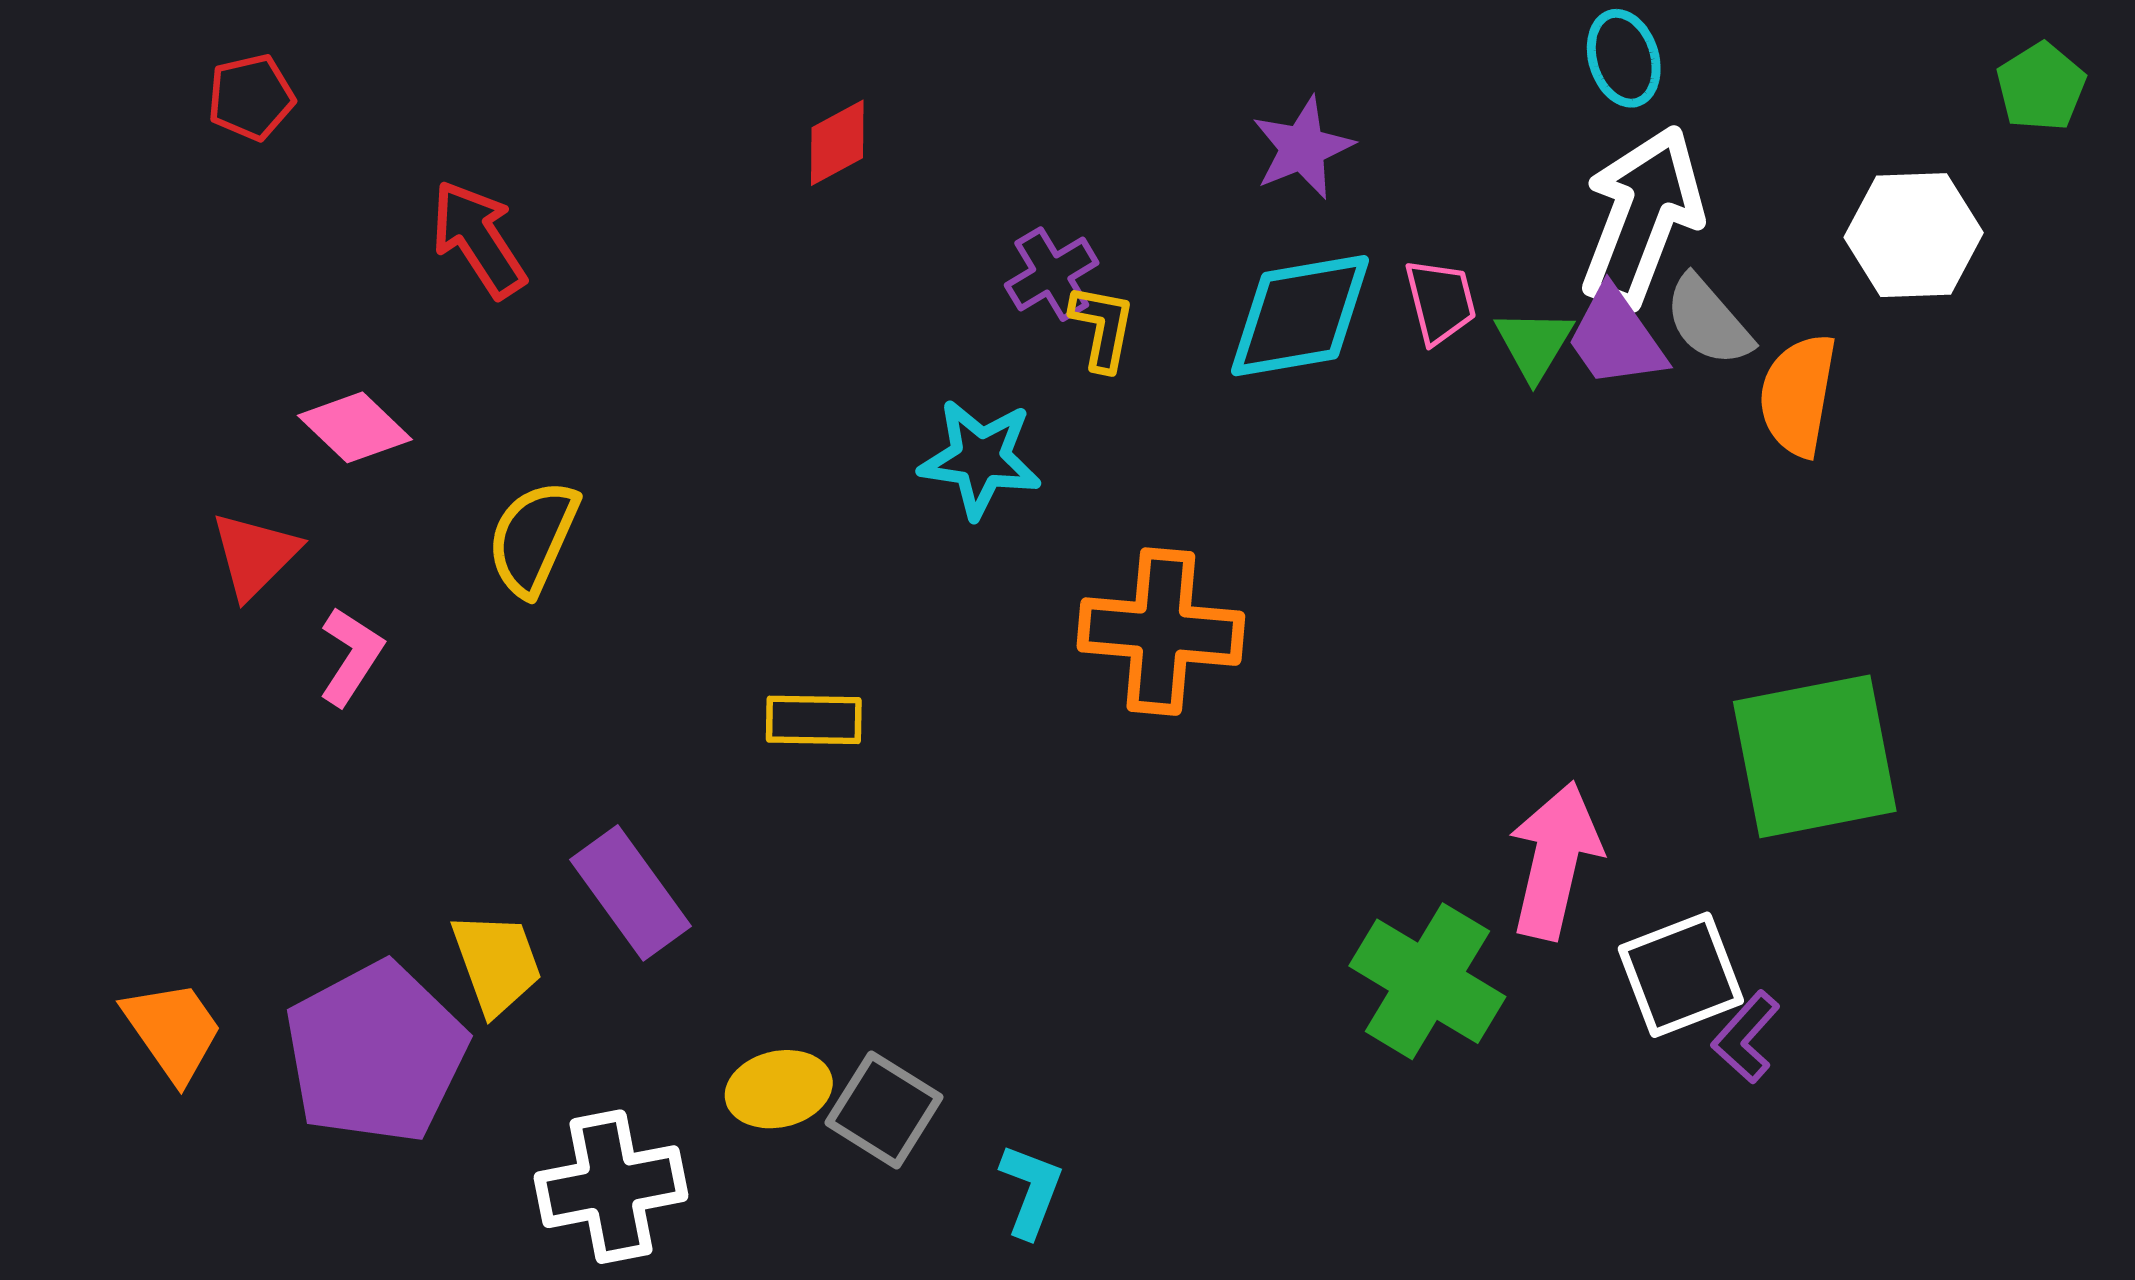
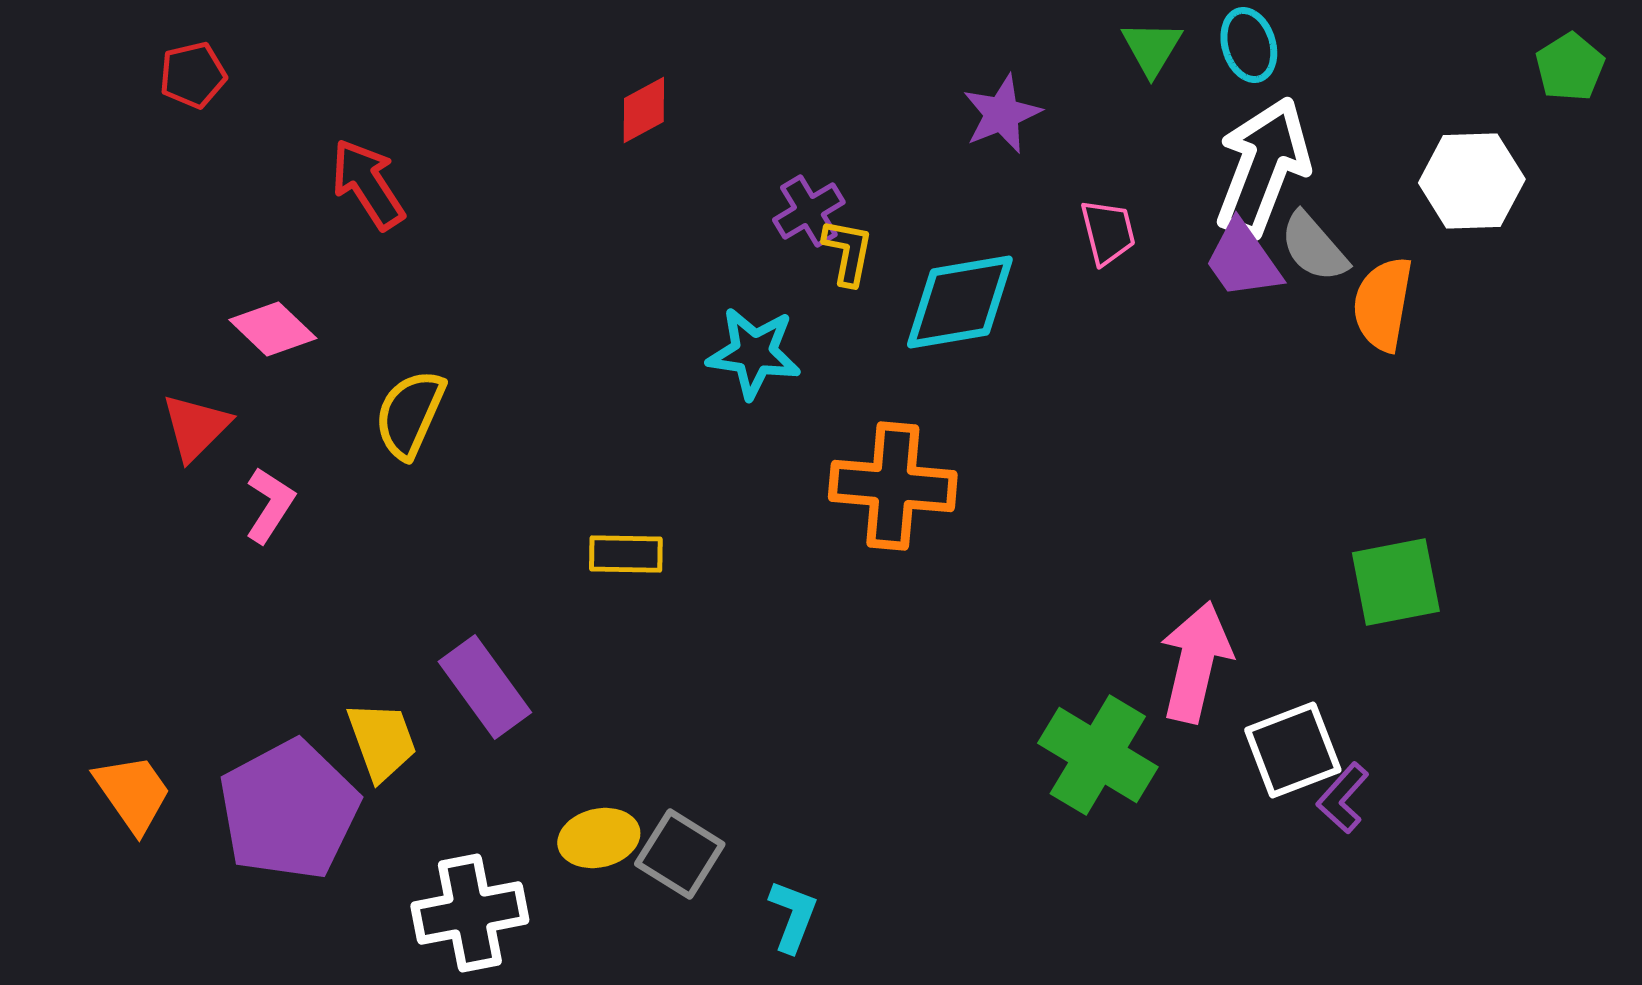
cyan diamond: (1300, 316) -> (960, 302), moved
green triangle: (1534, 344) -> (1152, 48), moved
green square: (1815, 756) -> (1396, 582), size x0.7

